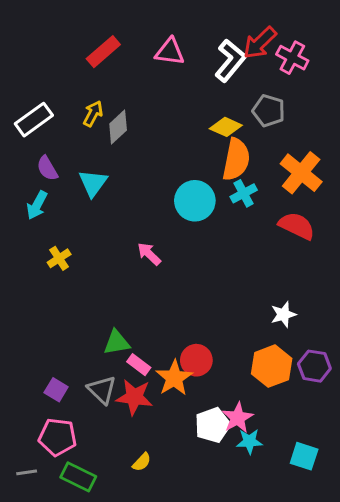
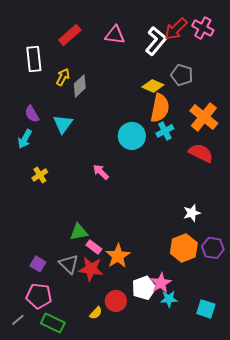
pink cross: (292, 58) -> (203, 28), moved
white rectangle: (34, 120) -> (34, 59), moved, turned -60
red circle: (196, 360) -> (116, 301), moved
gray line: (27, 472) -> (18, 320), turned -32

